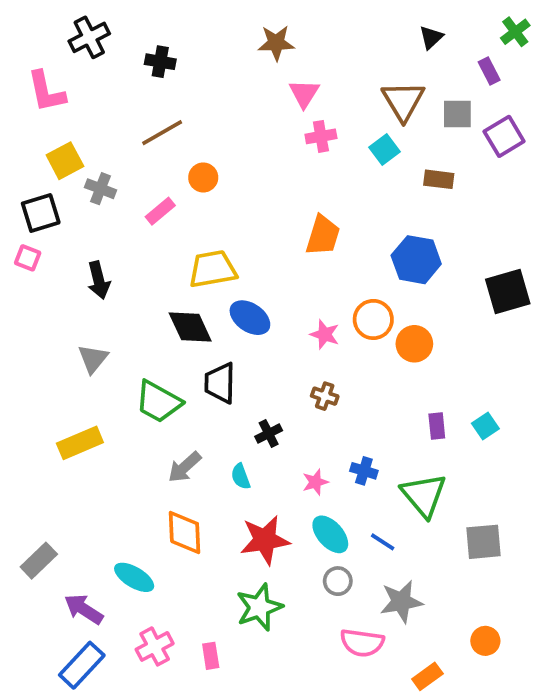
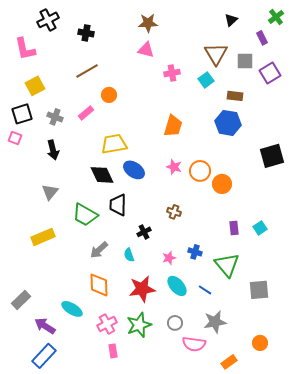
pink triangle: (304, 93) -> (146, 50), moved, turned -48
gray cross: (100, 189) -> (55, 117), moved
blue hexagon: (416, 260) -> (228, 123), moved
pink star: (325, 334) -> (174, 167), moved
gray circle: (338, 581) -> (175, 323), moved
pink cross: (155, 646) -> (107, 324), moved

